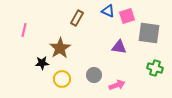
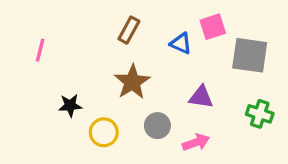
blue triangle: (108, 11) -> (181, 43), moved
purple triangle: (119, 47) -> (201, 97), moved
brown star: (60, 48) -> (132, 82), moved

